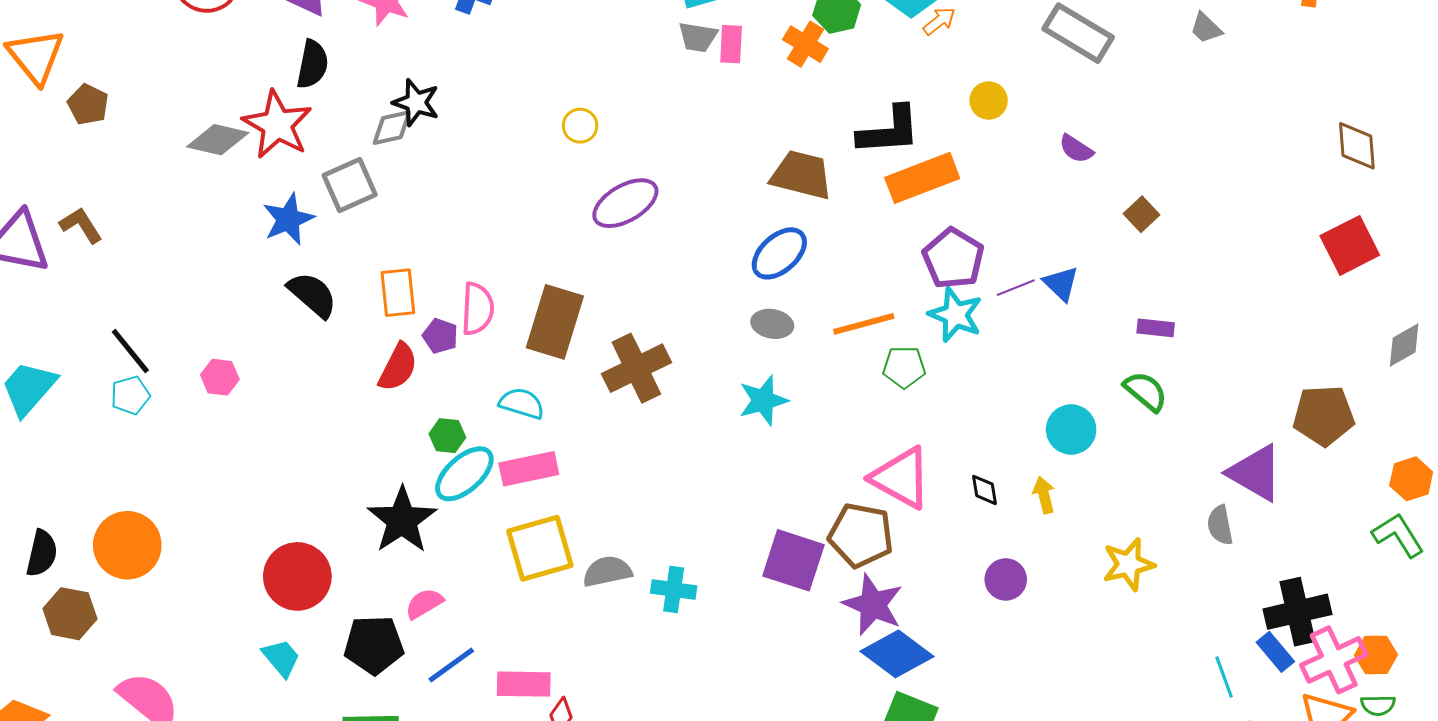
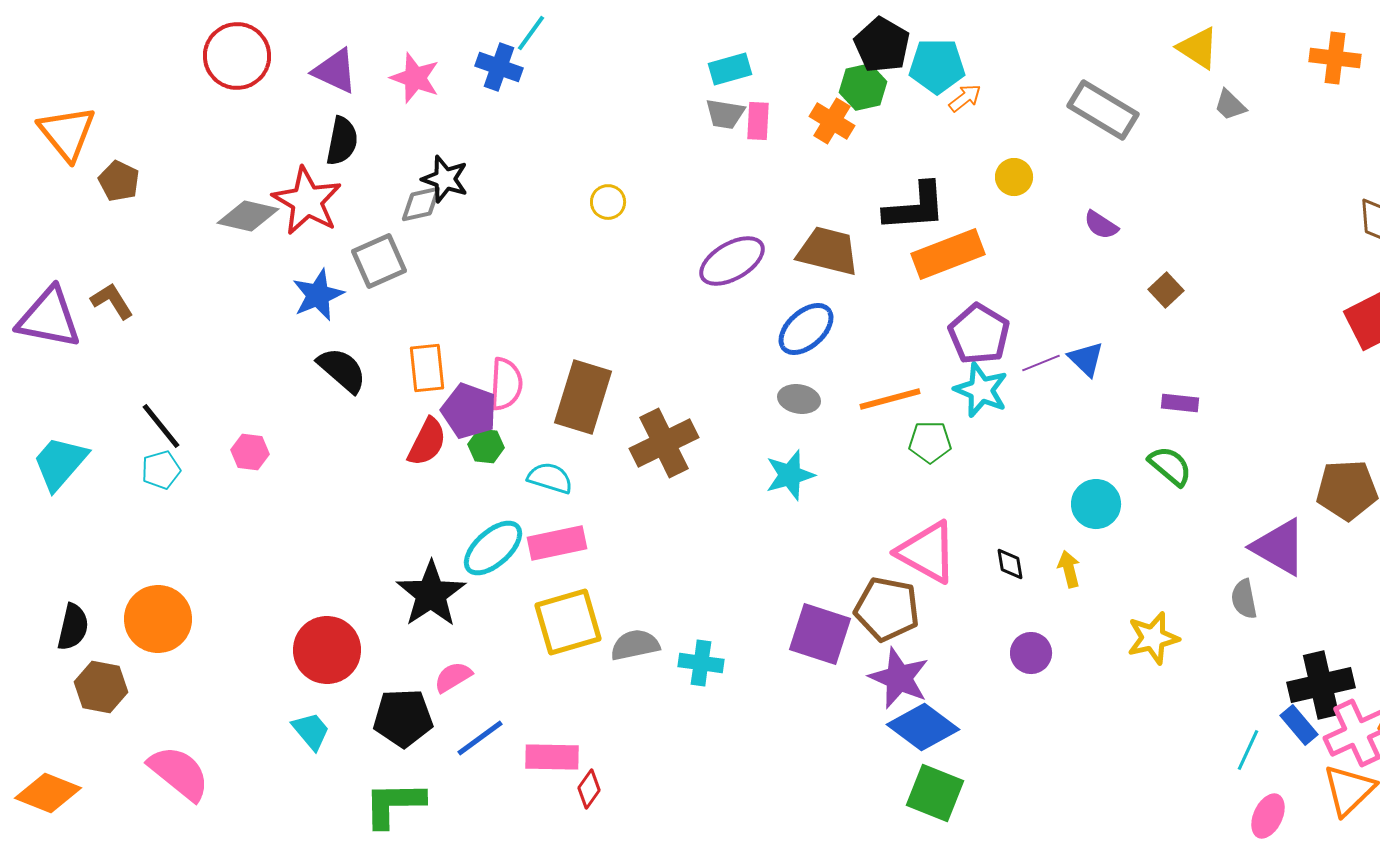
purple ellipse: (625, 203) -> (732, 261), moved
purple pentagon: (440, 336) -> (469, 411), size x1.6
green hexagon: (447, 436) -> (486, 446), moved
cyan line: (1224, 677) -> (1248, 750), turned 45

